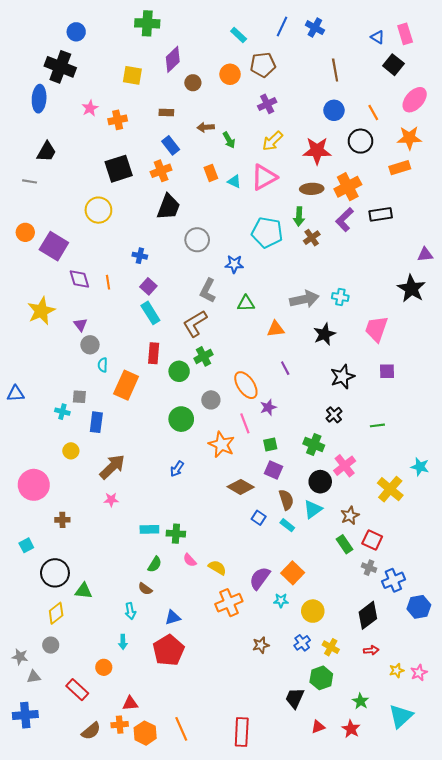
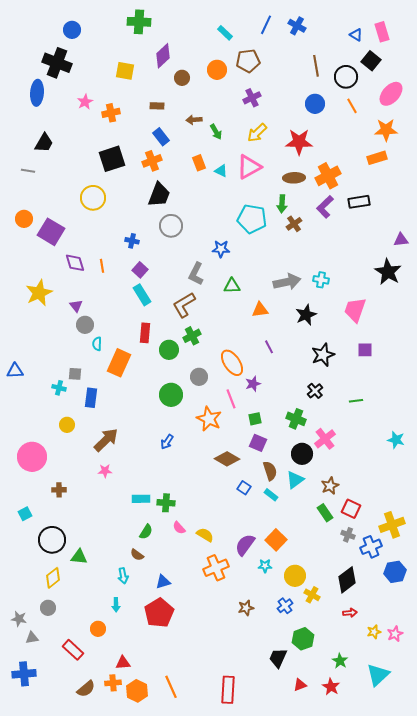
black circle: (361, 141) -> (346, 77), moved
gray circle: (197, 240) -> (171, 226), moved
yellow cross: (390, 489) -> (392, 525), moved, turned 30
yellow cross: (331, 647) -> (312, 595), moved

